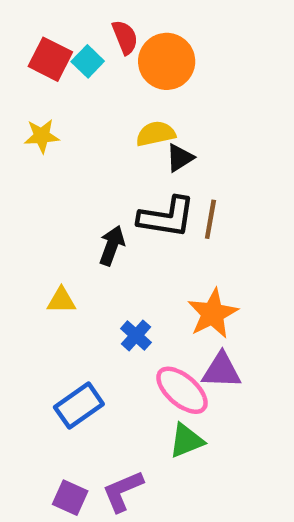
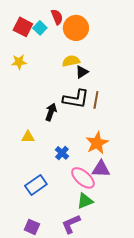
purple L-shape: (123, 491) -> (71, 224), moved

